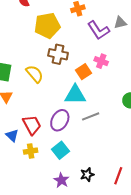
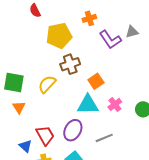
brown cross: (58, 54) -> (70, 64), turned -30
pink cross: (101, 61) -> (115, 104), moved, turned 32
yellow semicircle: (35, 74) -> (47, 84), turned -96
gray line: (91, 116) -> (104, 138), moved

